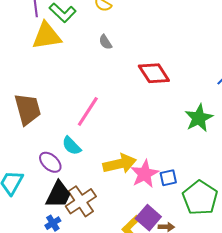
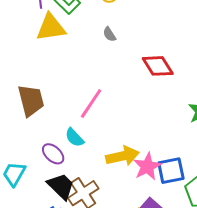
blue square: (168, 178) -> (171, 171), size x1.6
black trapezoid: (58, 195) -> (61, 186), turned -72

